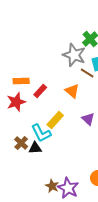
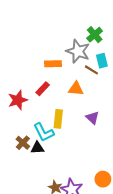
orange rectangle: (21, 81) -> (53, 64), moved
orange triangle: (72, 91) -> (76, 89), turned -35
yellow rectangle: (55, 120) -> (58, 119), turned -36

